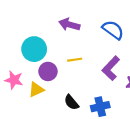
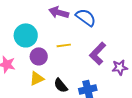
blue semicircle: (113, 30) -> (86, 17), moved
yellow triangle: (36, 90) -> (37, 78), moved

